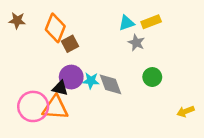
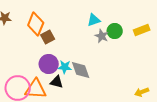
yellow rectangle: (151, 22) -> (142, 30), moved
green circle: (152, 77) -> (115, 31), moved
black triangle: (60, 88) -> (57, 82), moved

